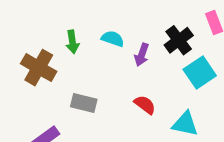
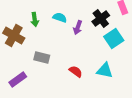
red semicircle: (145, 105) -> (76, 72), moved

